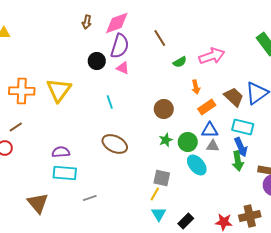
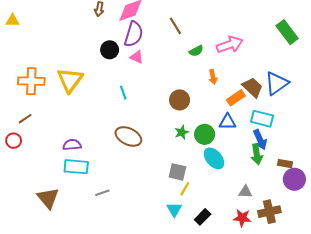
orange rectangle: (207, 107) -> (236, 98), moved
gray triangle: (213, 146) -> (245, 192), moved
yellow line: (155, 194) -> (185, 189), moved

